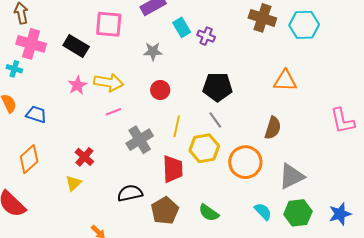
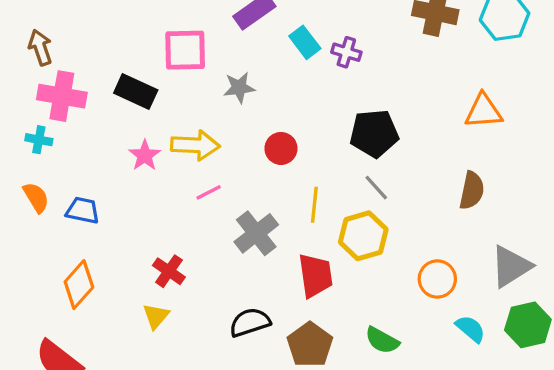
gray star: (153, 51) -> (239, 88), moved
orange circle: (245, 162) -> (437, 279), moved, size x0.7

